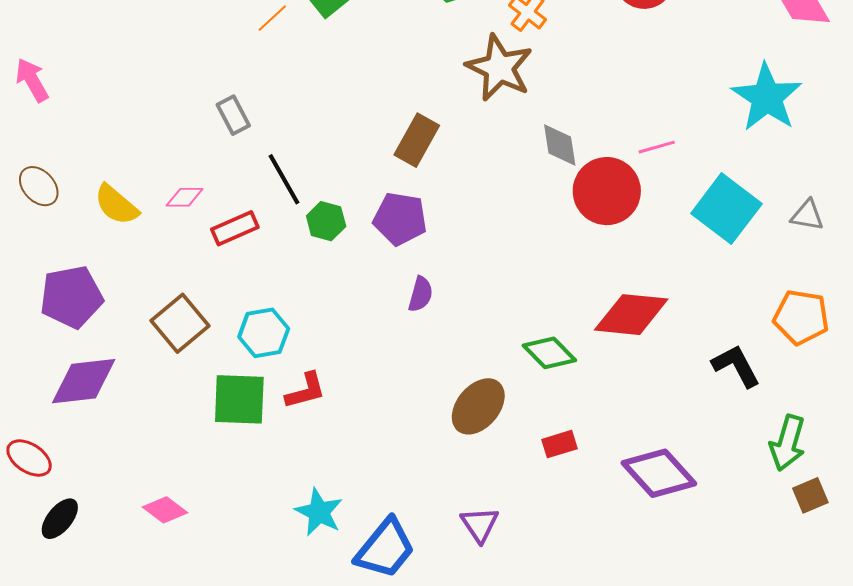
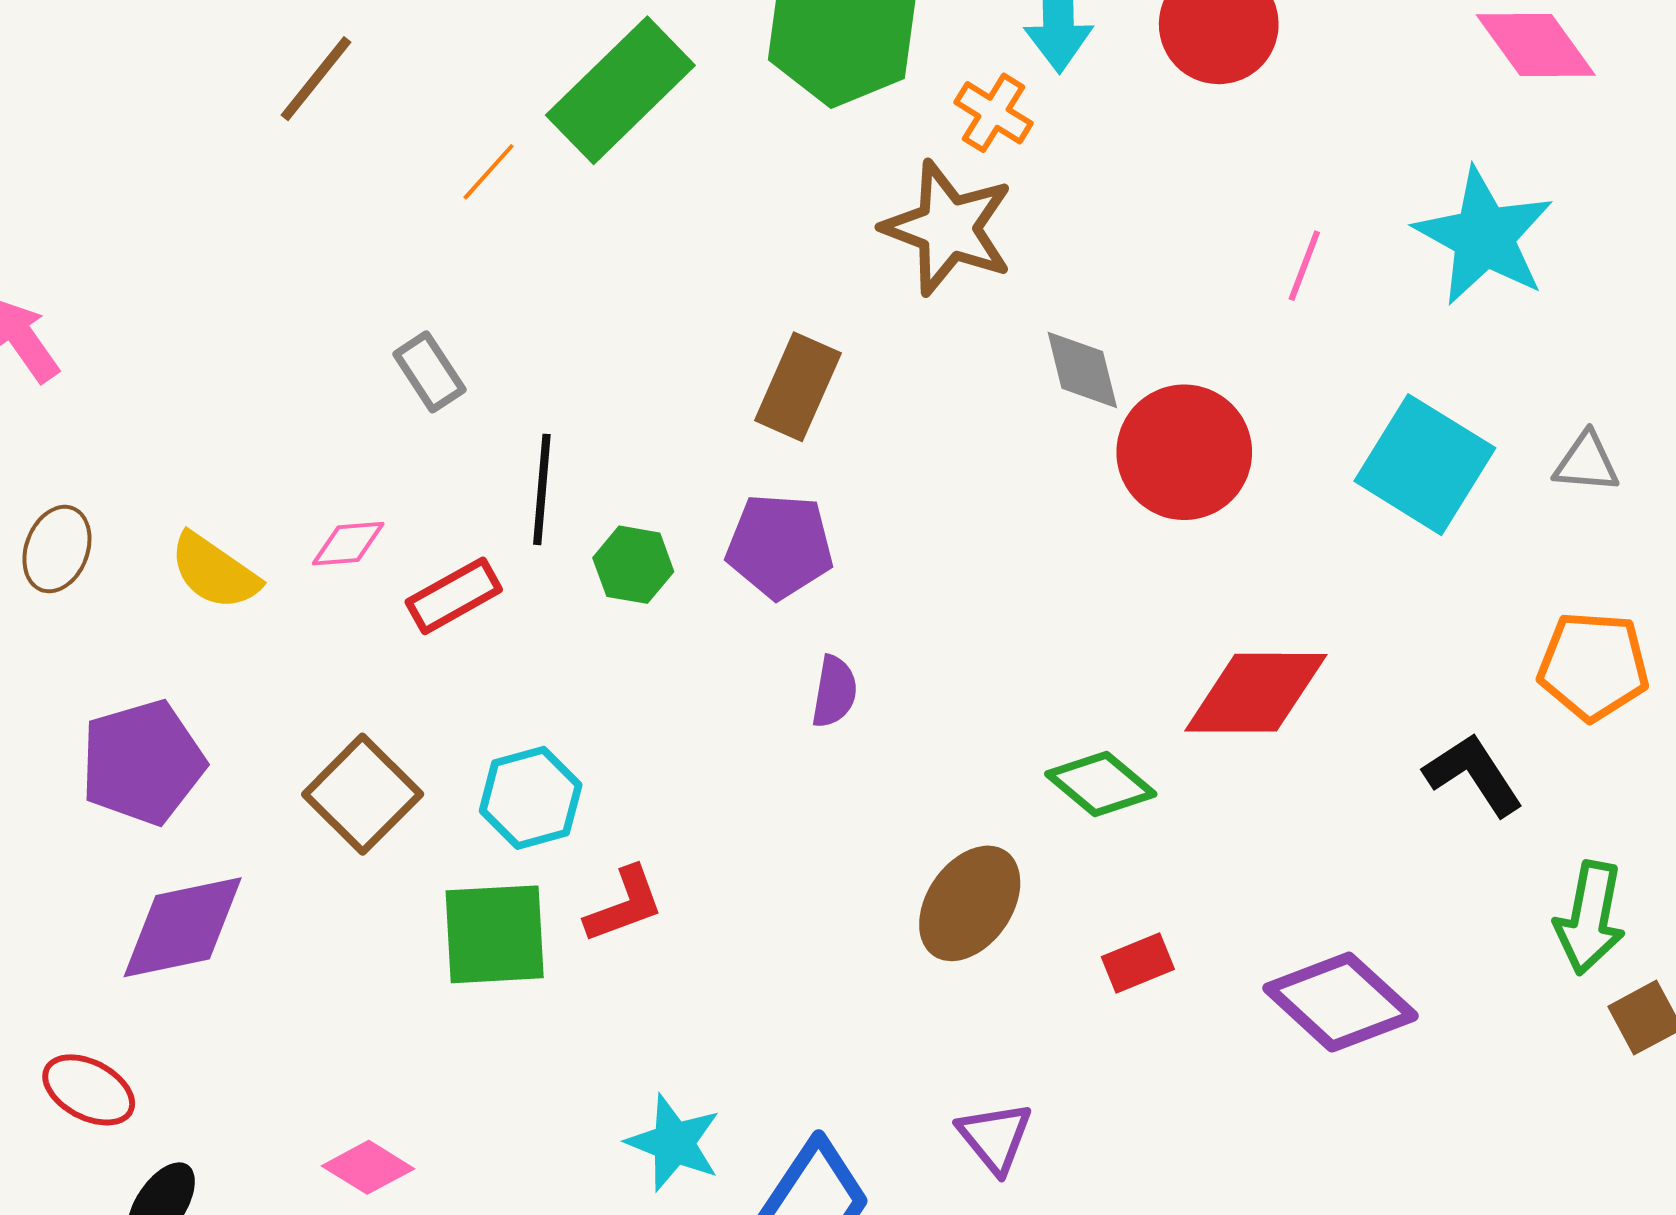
pink line: (657, 147) -> (1304, 266), moved, turned -48
black line: (284, 179) -> (542, 489), turned 40
brown ellipse: (39, 186) -> (57, 549), turned 69

